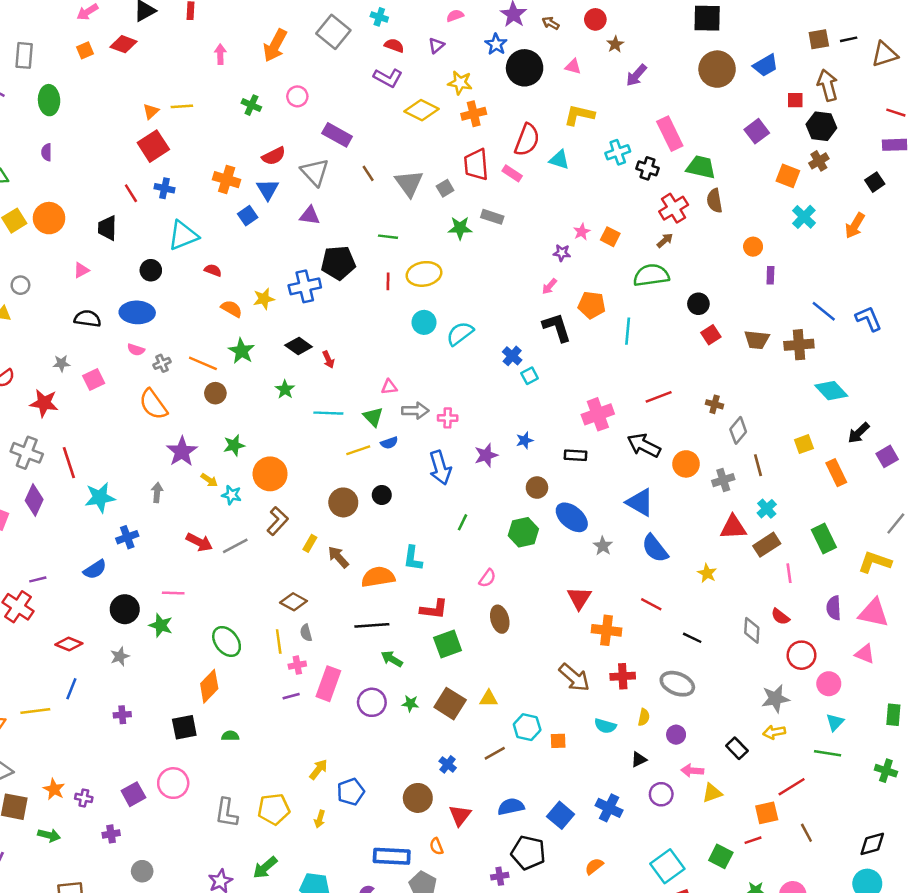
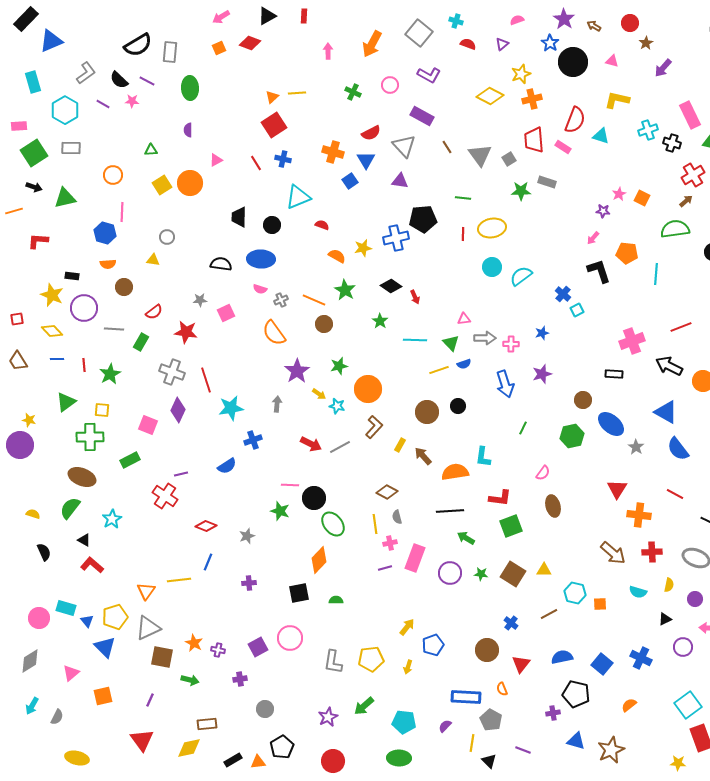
purple L-shape: (388, 78) -> (429, 75), moved
yellow star: (460, 83) -> (521, 74), turned -30
black trapezoid: (107, 228) -> (239, 217), moved
pink triangle: (81, 270) -> (216, 160), moved
blue star: (525, 440) -> (542, 333), moved
black circle: (125, 609) -> (314, 498), moved

